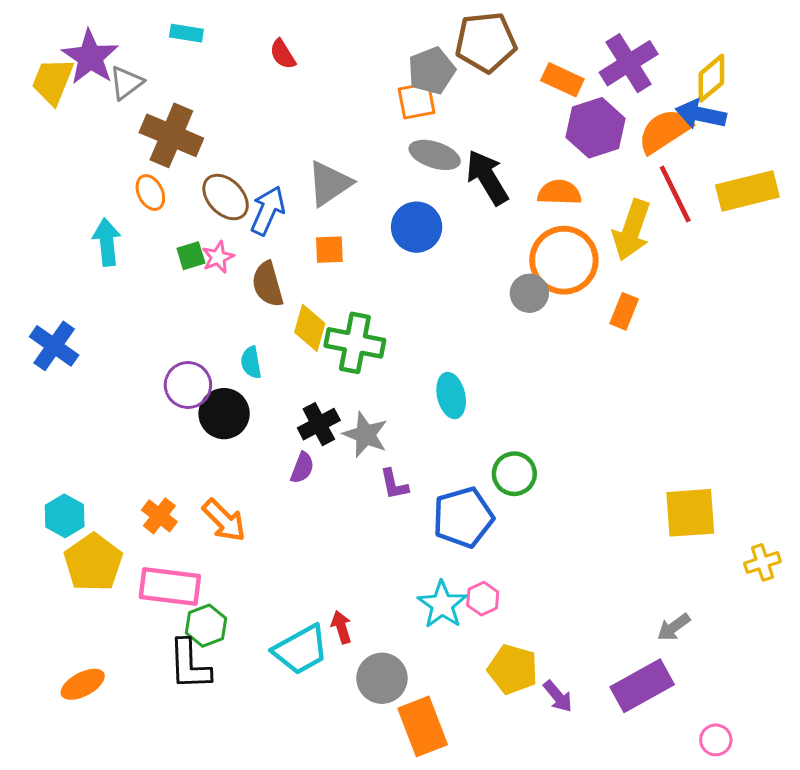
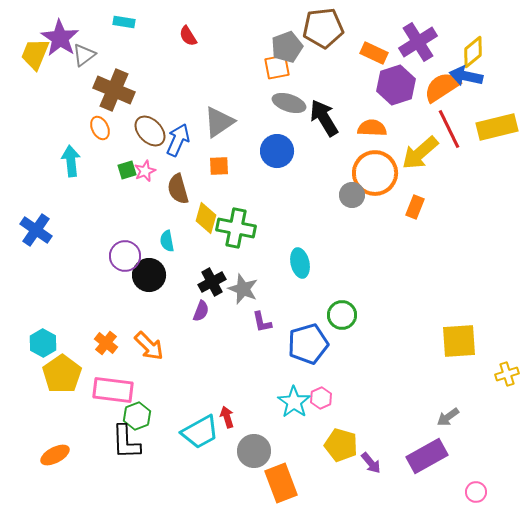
yellow arrow: (632, 230) -> (420, 153), turned 30

